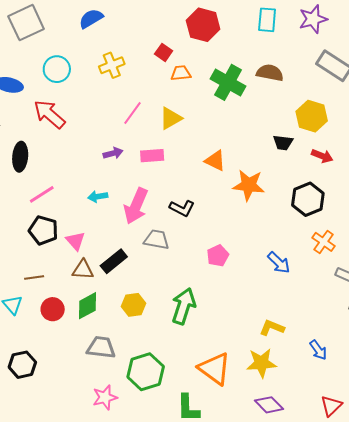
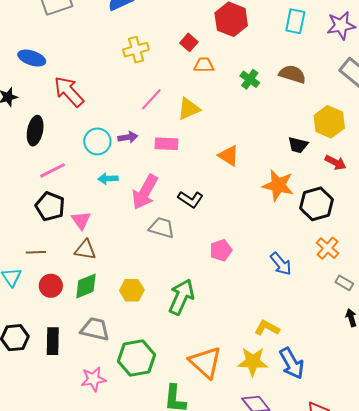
cyan circle: (57, 69) -> (97, 141), moved
green cross: (228, 82) -> (250, 79), size x0.6
orange star: (249, 185) -> (278, 185), moved
black rectangle: (114, 261) -> (53, 341), moved, turned -56
blue arrow: (318, 350) -> (292, 363), moved, size x1.5

